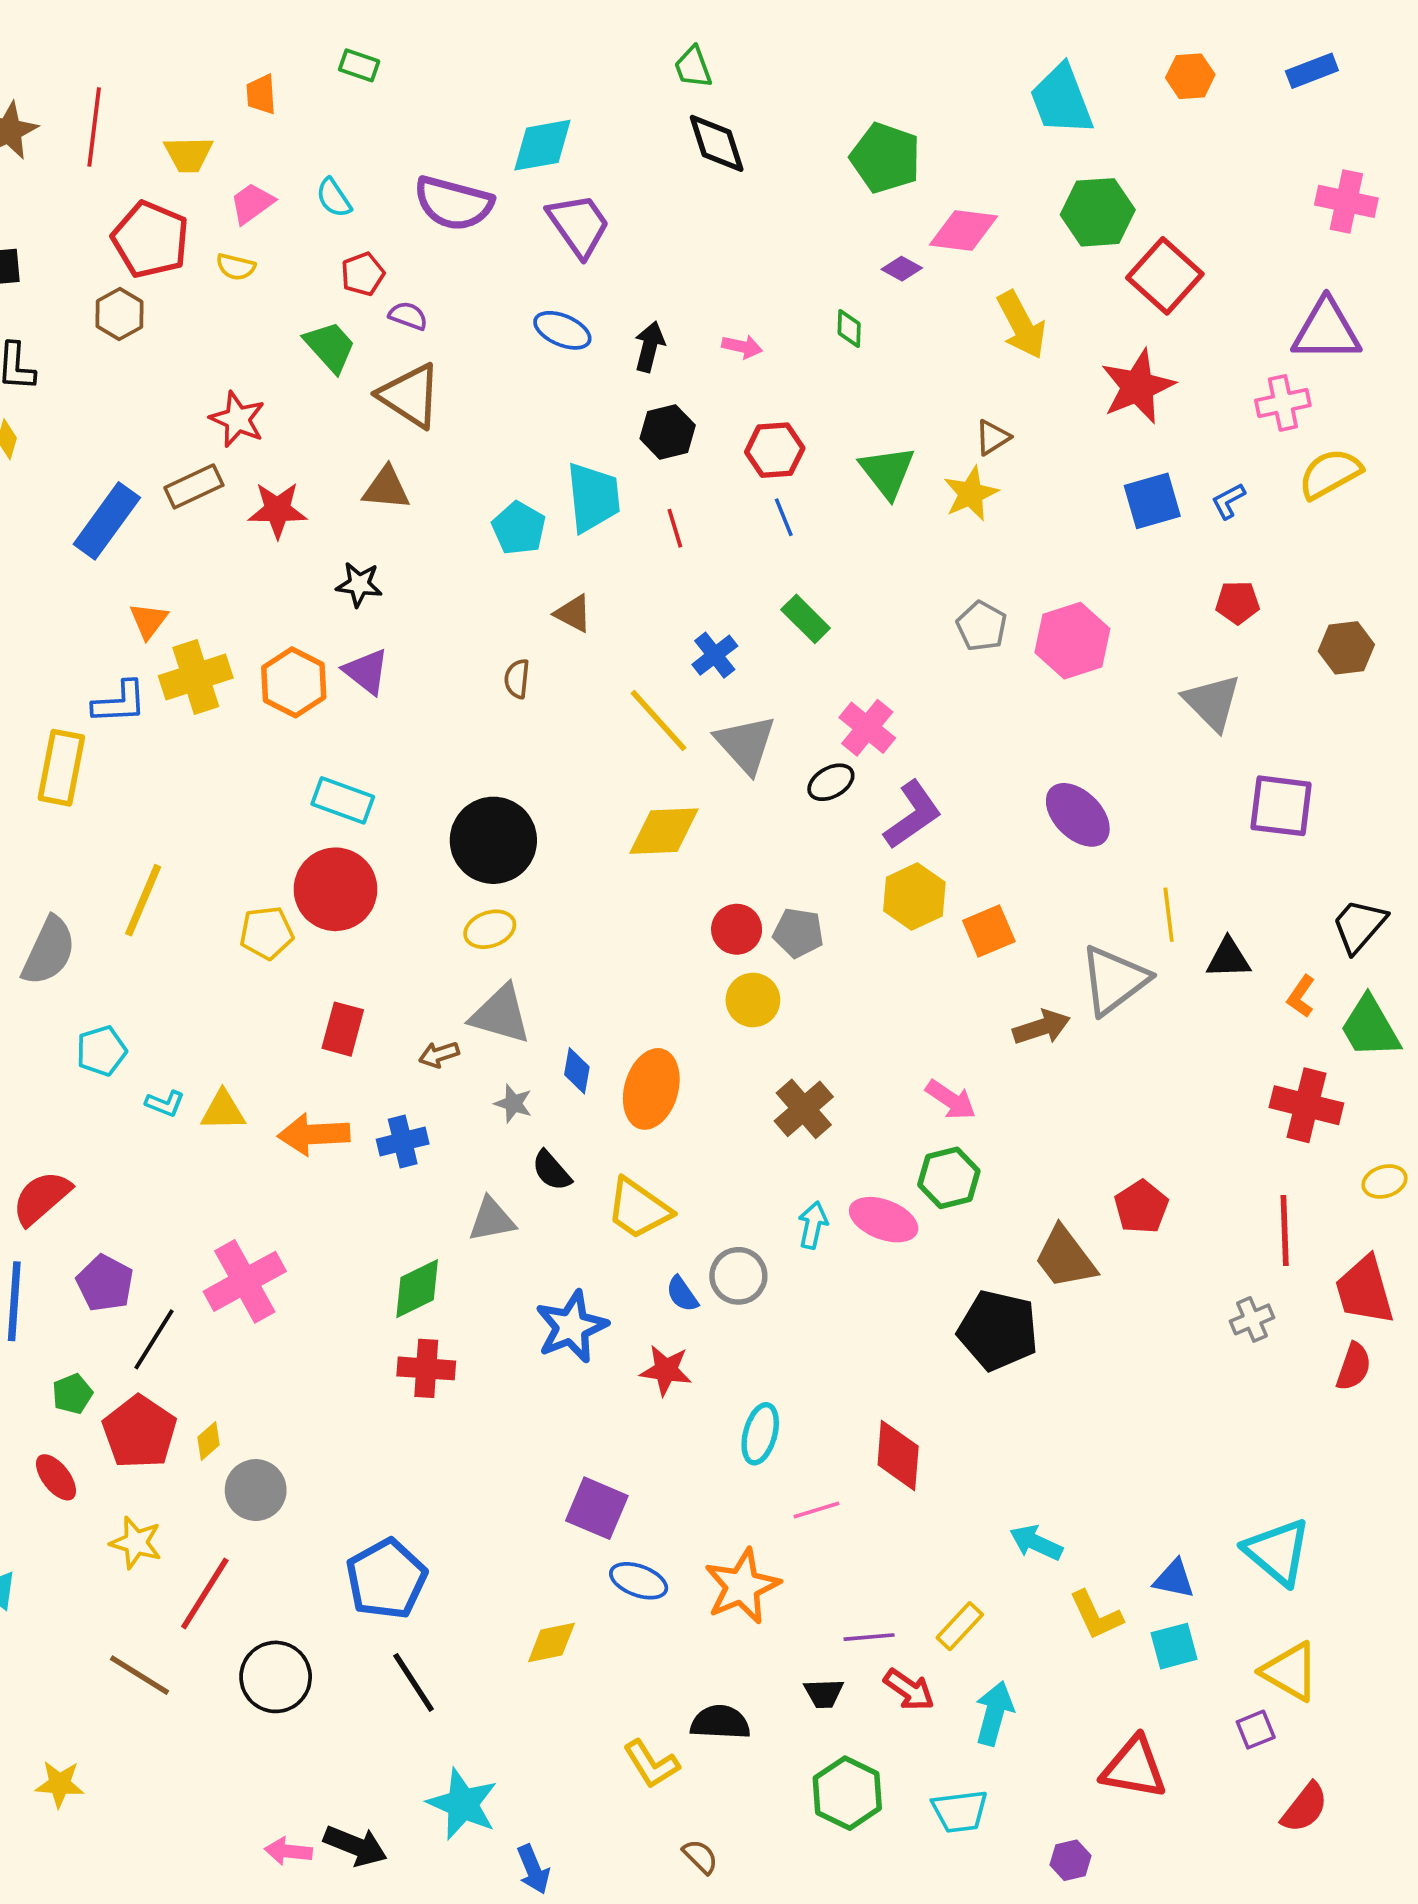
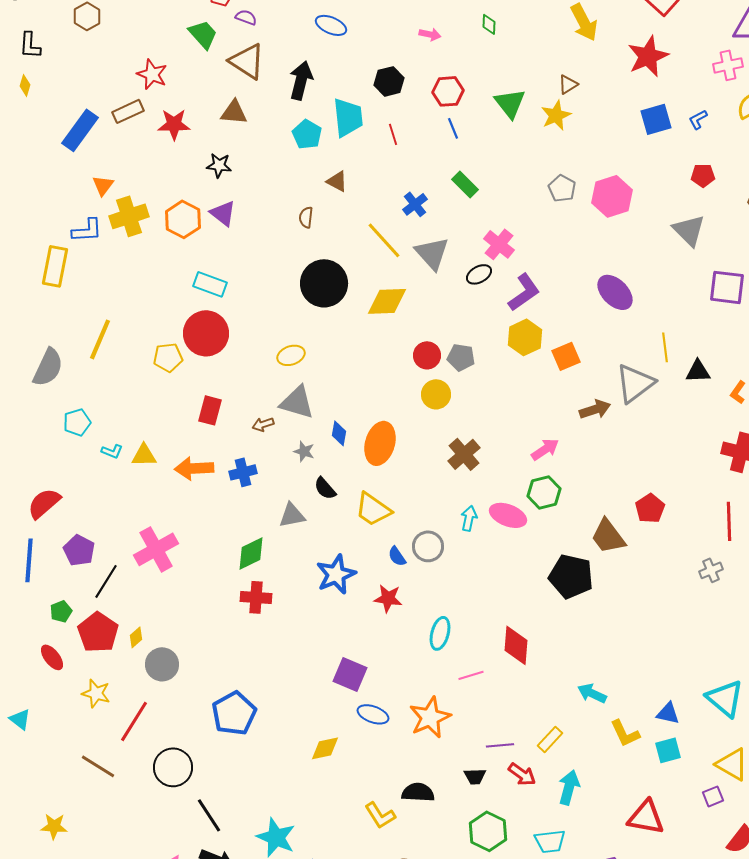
black arrow: (649, 347) -> (301, 80), moved, size x1.4
black circle: (493, 840) -> (324, 283), moved
pink arrow: (951, 1100) -> (545, 449), turned -68
black line: (414, 1682) -> (209, 815), moved

